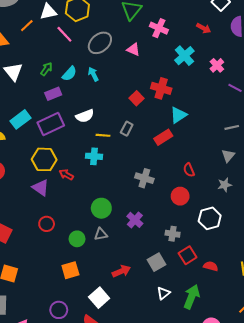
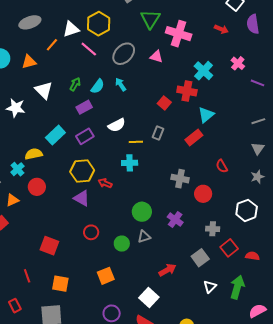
pink cross: (159, 28) -> (179, 34), size x1.4
cyan cross: (184, 56) -> (203, 71), moved
purple rectangle: (51, 124) -> (85, 136), size x0.7
red circle: (180, 196) -> (203, 194), moved
orange square: (70, 270) -> (106, 276), moved

